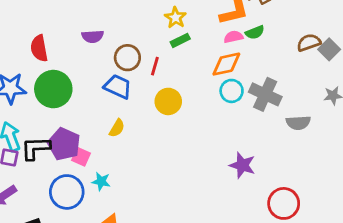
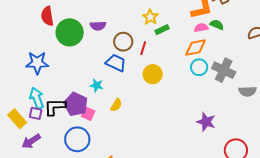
yellow star: (175, 18) -> (150, 17), moved
green semicircle: (255, 32) -> (217, 25), turned -136
red semicircle: (39, 48) -> (47, 16), moved
green circle: (53, 89) -> (70, 32), moved
yellow semicircle: (117, 128) -> (116, 105), moved
cyan star: (101, 181) -> (97, 85), moved

